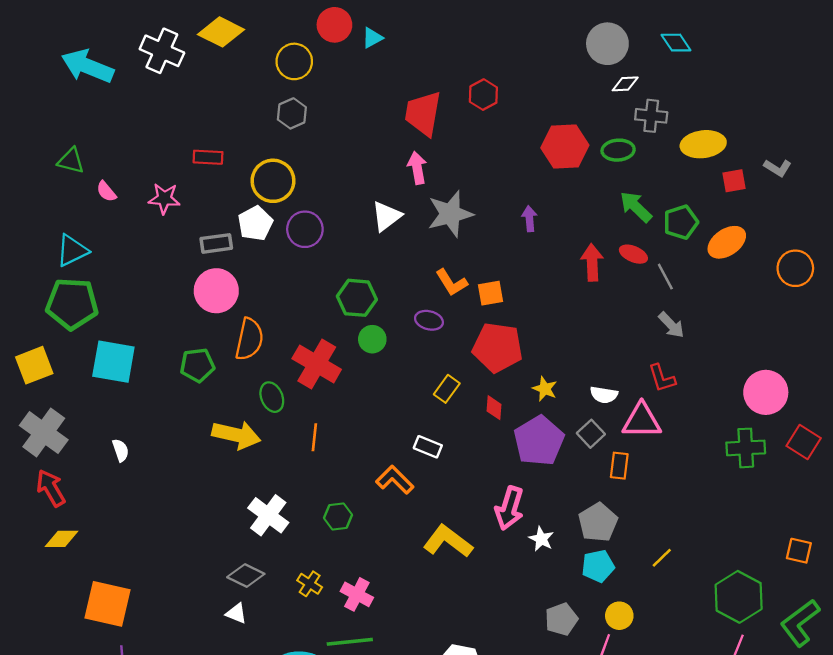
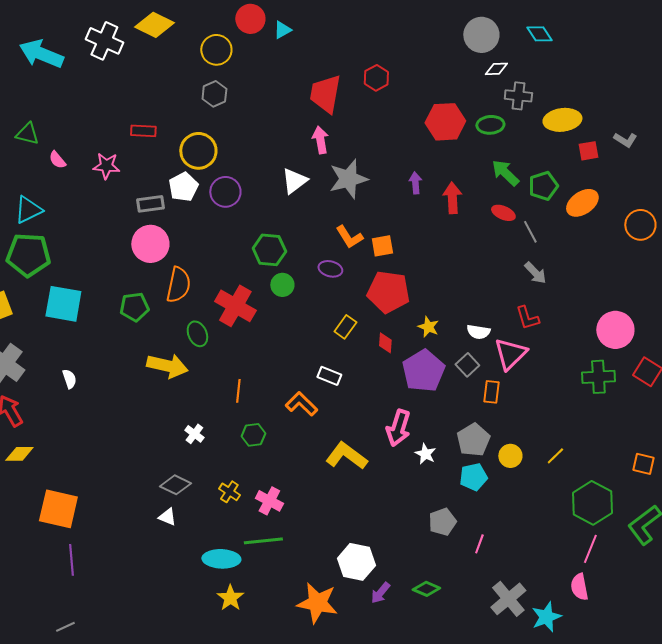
red arrow: (592, 262) -> (452, 198), moved
pink triangle: (642, 421) -> (510, 354), turned -45
orange line: (314, 437) -> (238, 391), moved
white cross: (268, 515) -> (194, 434), size x0.6
yellow line: (662, 558) -> (555, 456), moved
yellow circle: (619, 616) -> (510, 456), moved

